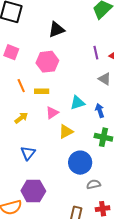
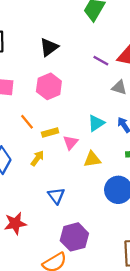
purple line: (96, 53) -> (101, 61), turned -32
yellow rectangle: (42, 91) -> (50, 133), moved
yellow triangle: (66, 132) -> (92, 159), turned 35

